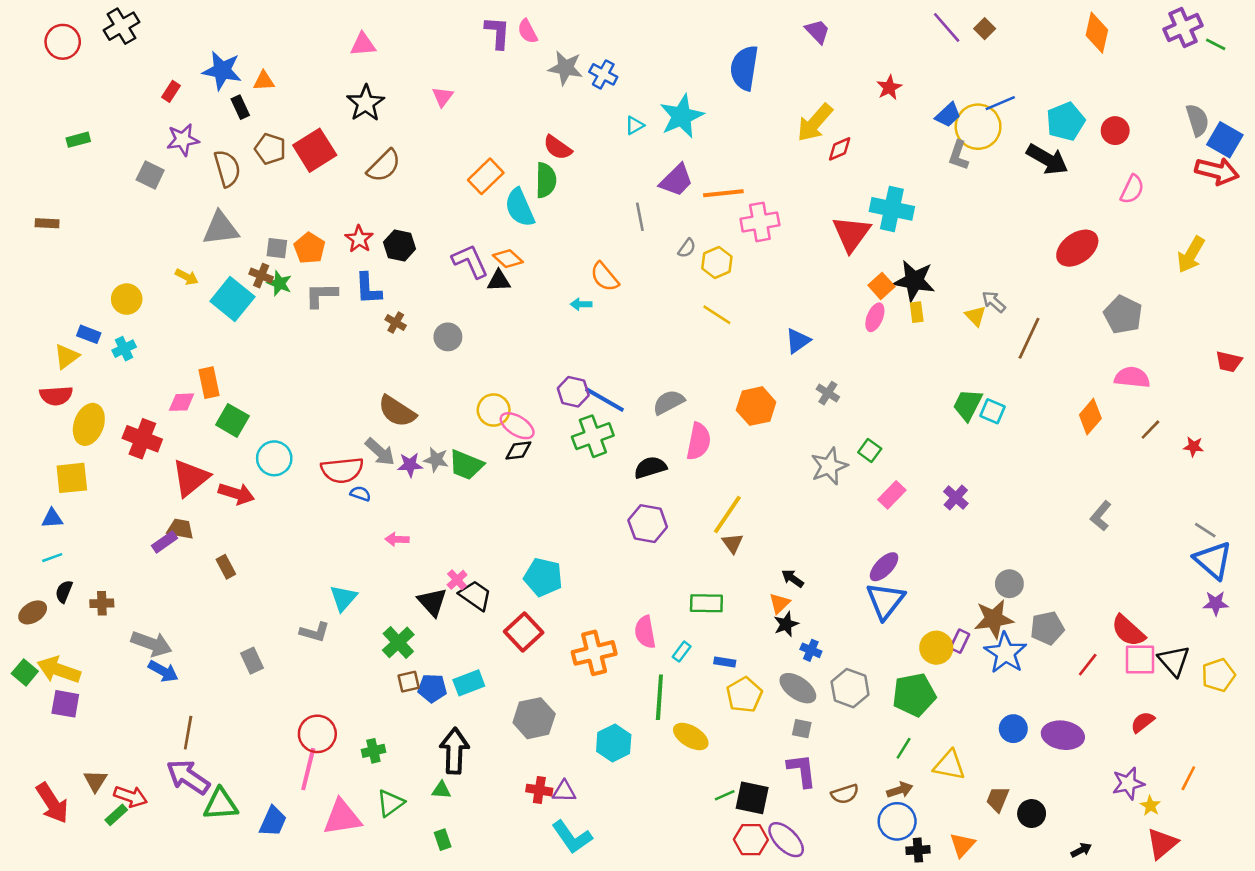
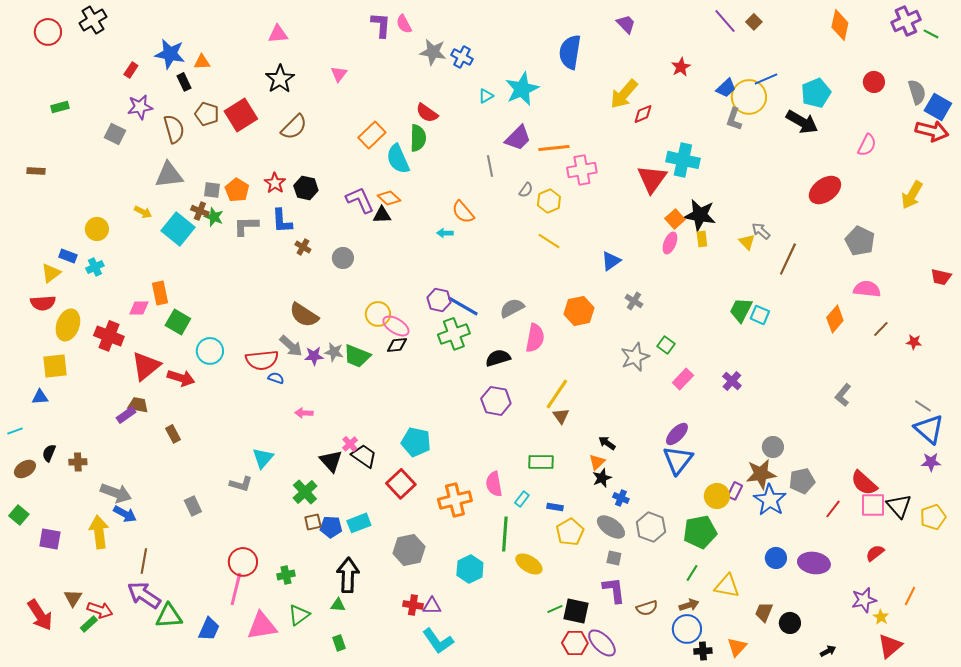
red circle: (1115, 131) -> (874, 82), moved
cyan line: (52, 558) -> (15, 431), moved
yellow arrow: (59, 670) -> (99, 532), moved, turned 64

